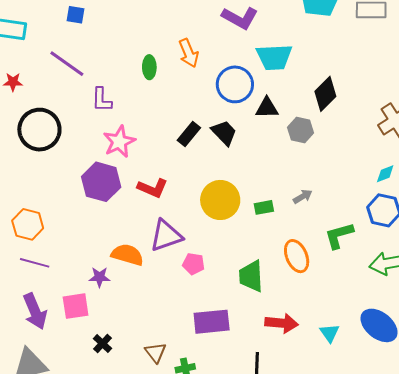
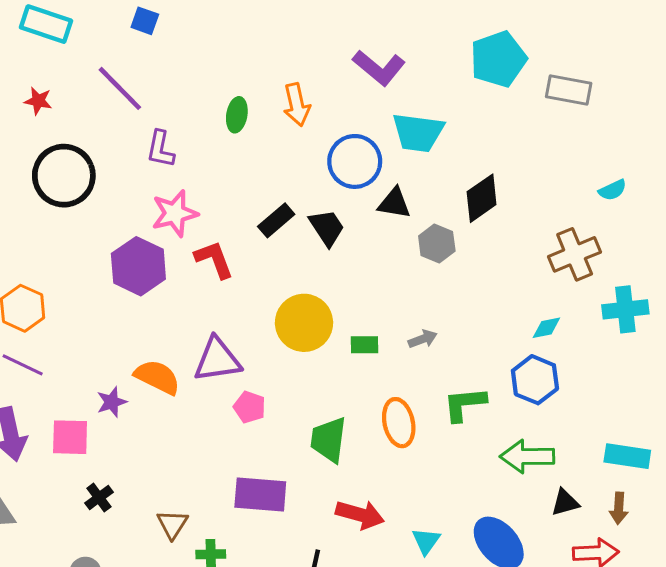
red L-shape: (153, 188) -> (214, 259), moved, turned -144
purple star: (99, 277) -> (112, 402), turned -30

